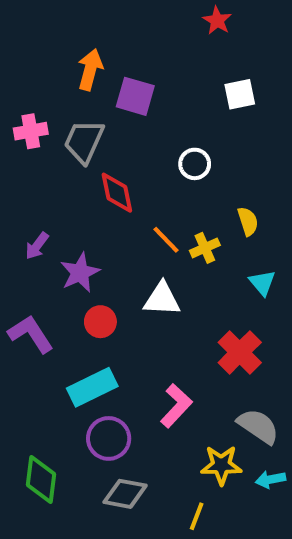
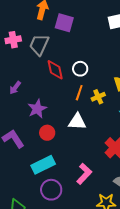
white circle: (195, 164) -> (80, 69), moved
orange line: (166, 240) -> (79, 93), turned 63
purple arrow: (37, 246) -> (15, 88), moved

